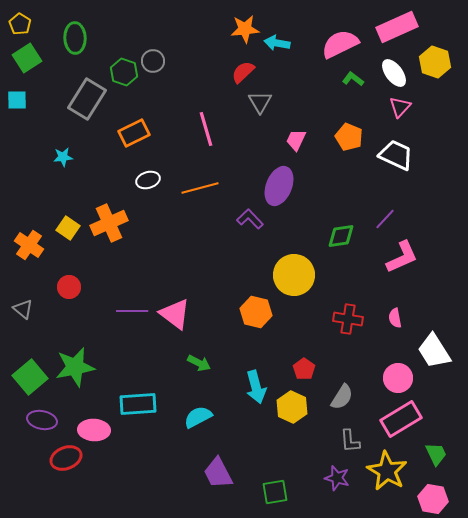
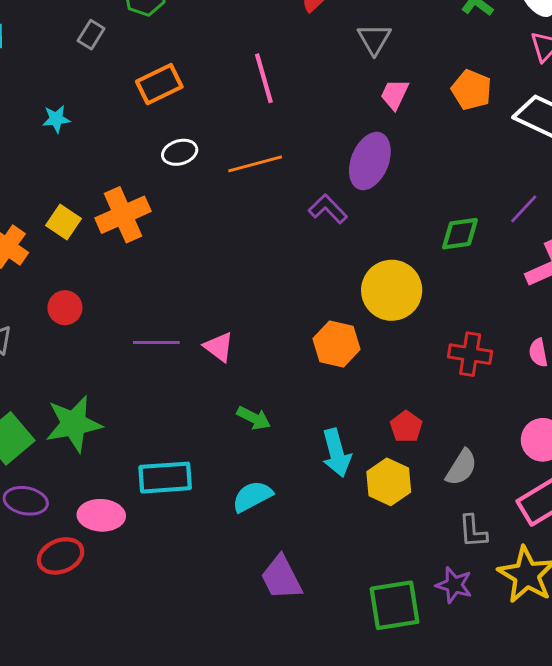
gray rectangle: (87, 99) -> (91, 35), size x0.5
gray triangle: (260, 102) -> (374, 39), moved
pink triangle: (175, 314) -> (219, 347), size x0.7
green square: (275, 492) -> (395, 605), moved, size x1.4

